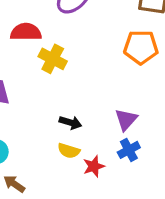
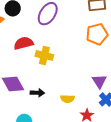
black arrow: (70, 123) -> (37, 93), moved
yellow semicircle: (69, 151) -> (67, 99), moved

